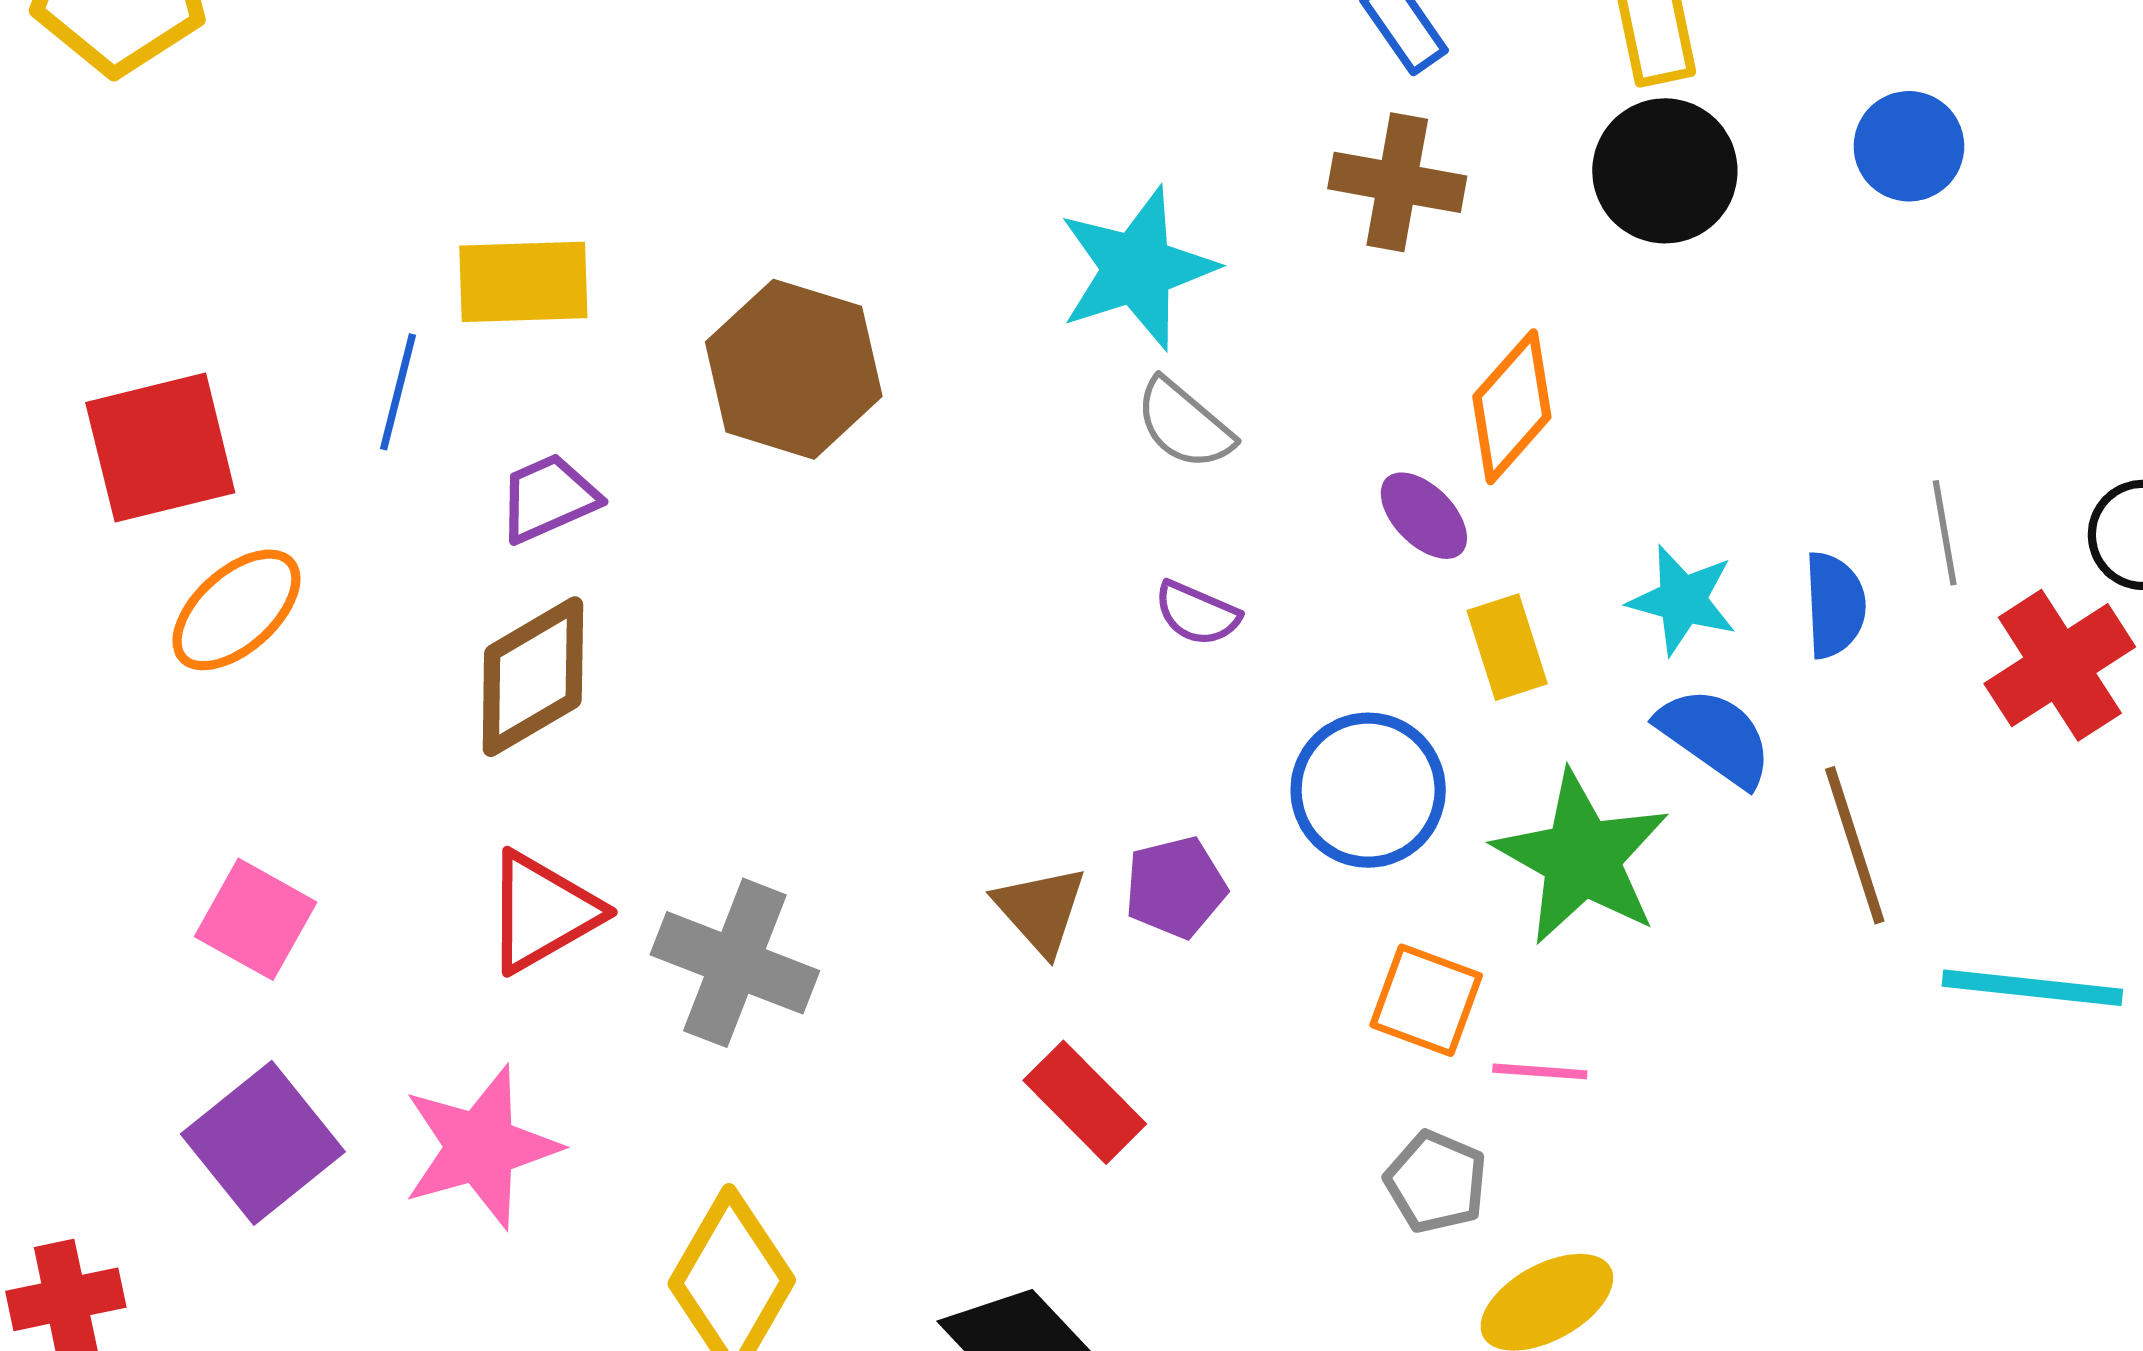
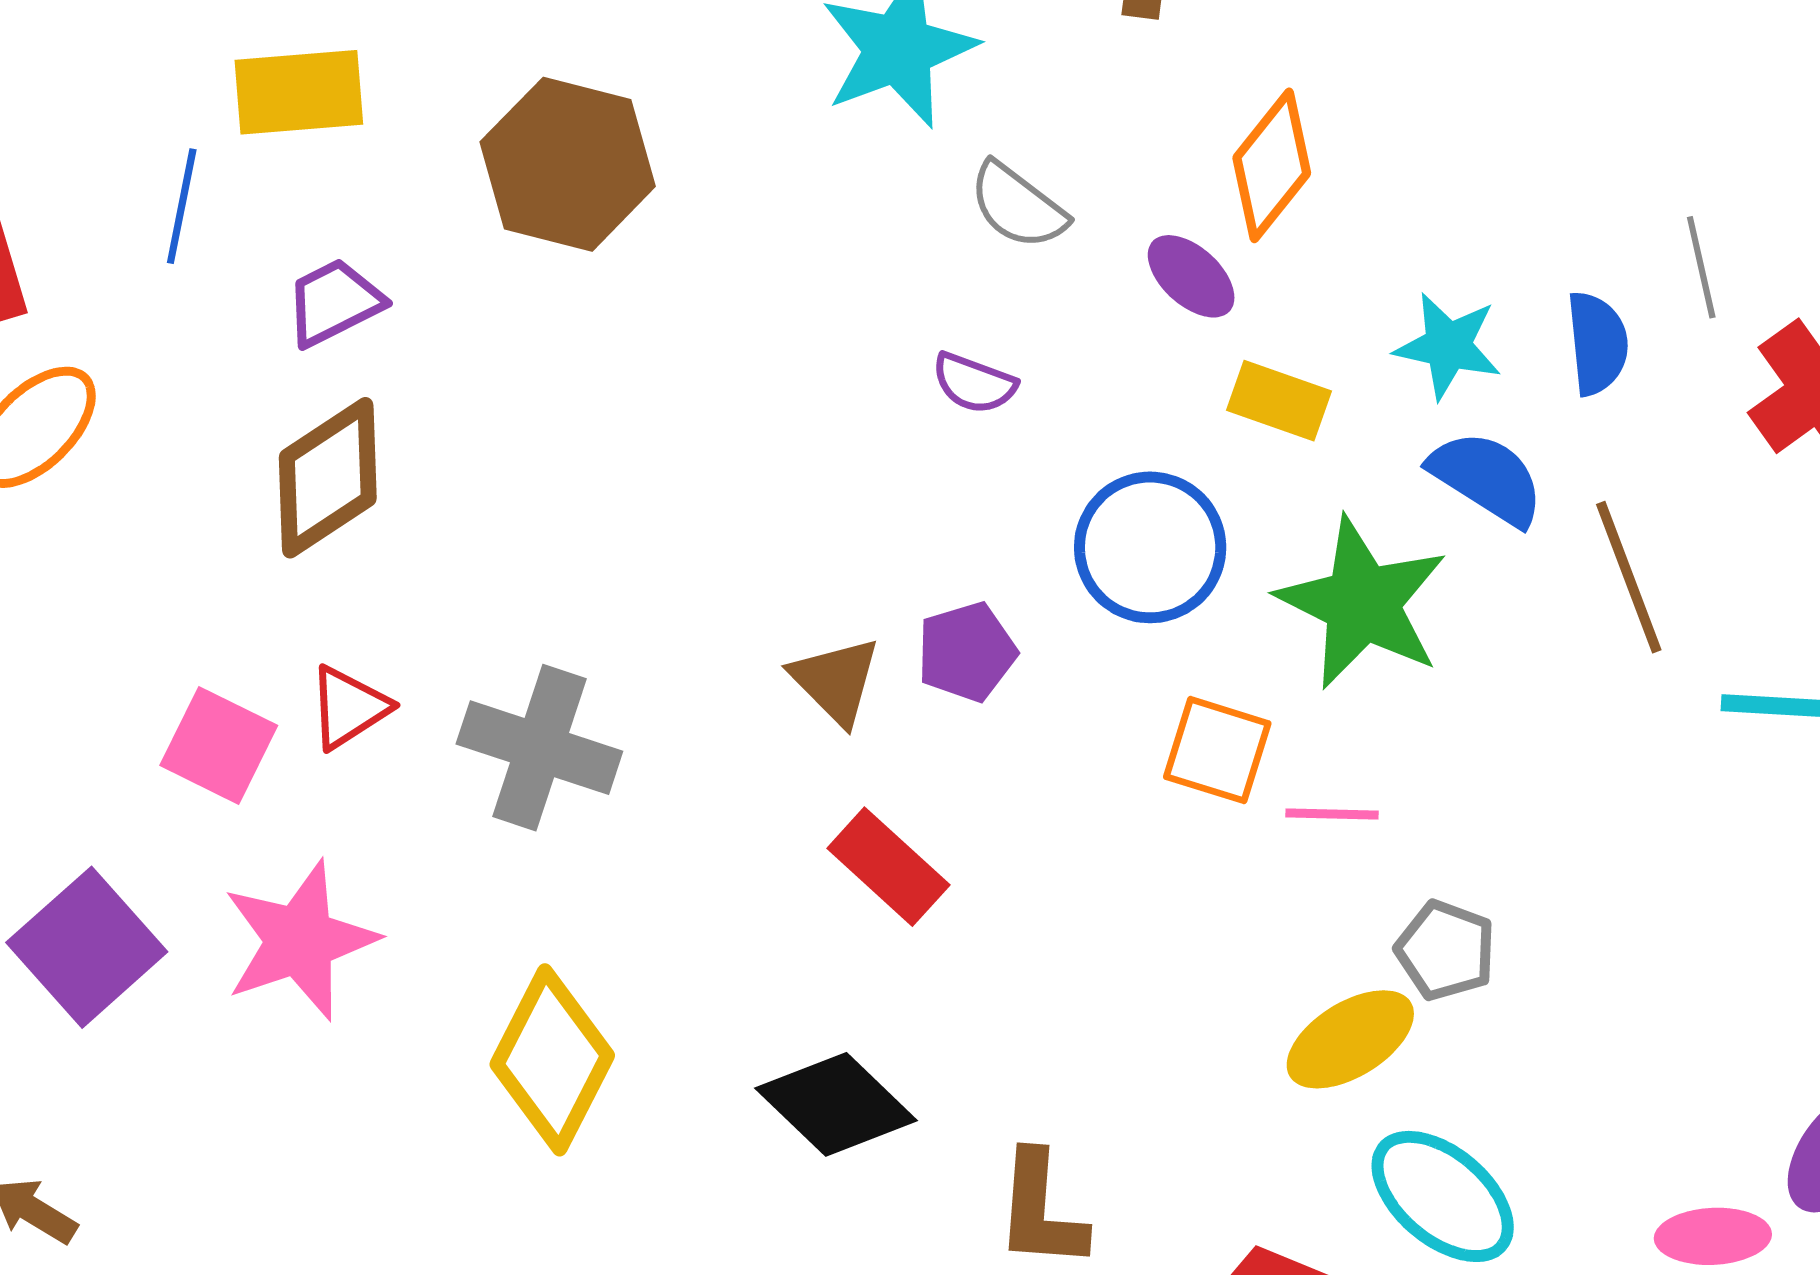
gray semicircle: (1184, 424) -> (1018, 206), moved
yellow rectangle: (1507, 647) -> (1279, 401), turned -50
red triangle: (542, 912) -> (349, 707), size x0.7
pink square: (256, 919) -> (219, 745), moved
gray pentagon: (1436, 1182) -> (1446, 950), moved

